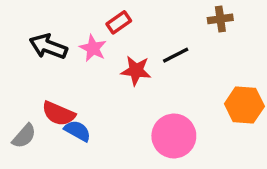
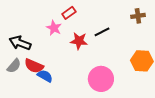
brown cross: (220, 19) -> (138, 16), moved
black arrow: (48, 46) -> (20, 43), moved
gray semicircle: (24, 136) -> (14, 66), moved

